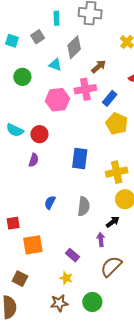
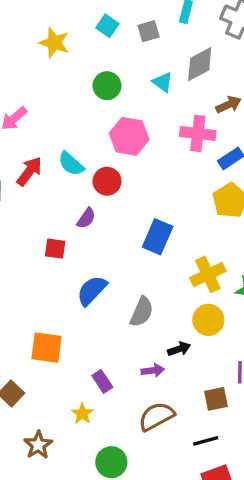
pink hexagon: (57, 100) -> (129, 136), moved
yellow cross: (117, 172) -> (208, 274), turned -30
blue semicircle: (50, 202) -> (92, 290), size x1.5
red square: (13, 223) -> (55, 249), moved
purple arrow: (101, 240) -> (153, 370), turned 72
brown star: (59, 303) -> (38, 445), moved, turned 30

